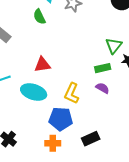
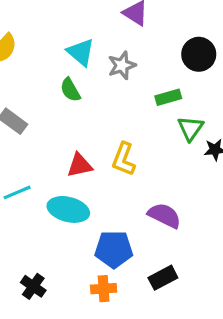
green rectangle: (103, 68) -> (168, 97), moved
purple semicircle: (102, 88) -> (164, 215), moved, size x1.5
yellow L-shape: (72, 93) -> (124, 159), moved

